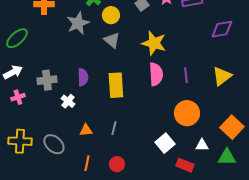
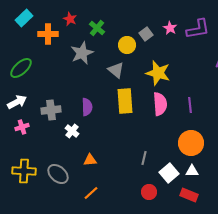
yellow circle: (111, 15) -> (127, 45), moved
yellow rectangle: (116, 85) -> (125, 101), moved
gray line: (114, 128) -> (144, 158), moved
white triangle: (202, 145) -> (192, 171), moved
orange line: (87, 163) -> (91, 193), turned 35
red circle: (117, 164) -> (149, 192), moved

